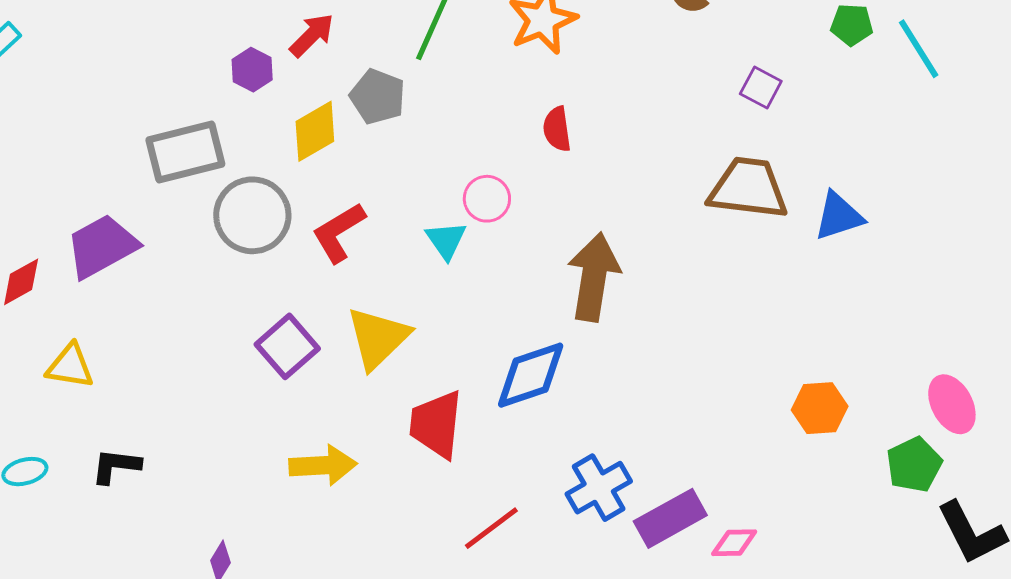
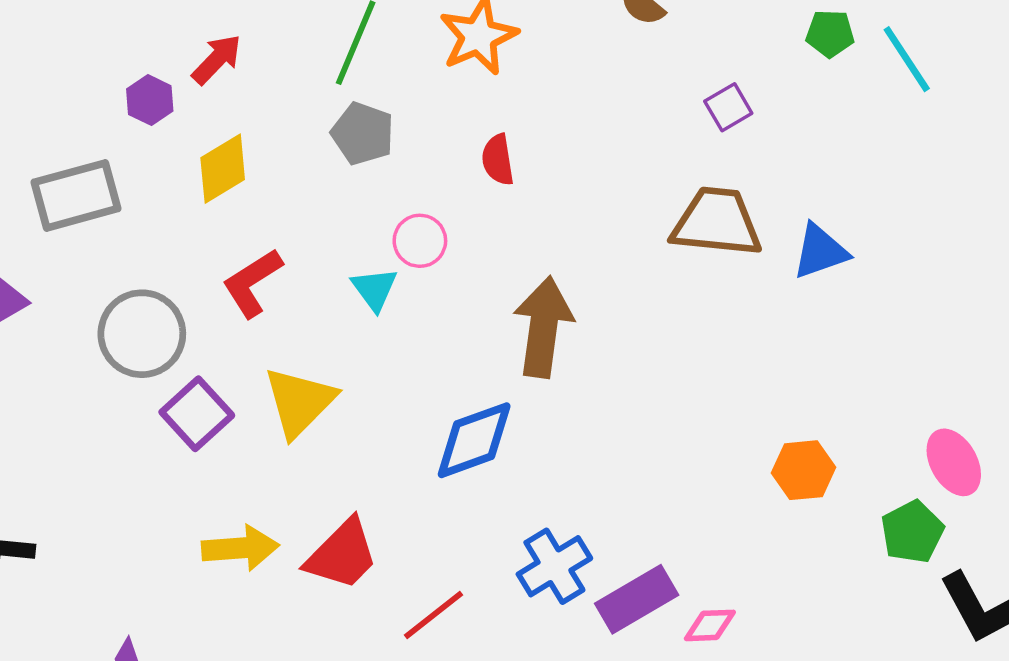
purple square: (761, 87) -> (728, 107), turned 33
gray pentagon: (378, 97) -> (363, 133), moved
gray circle: (252, 215) -> (142, 334), moved
red trapezoid: (436, 424) -> (342, 554), moved, turned -140

